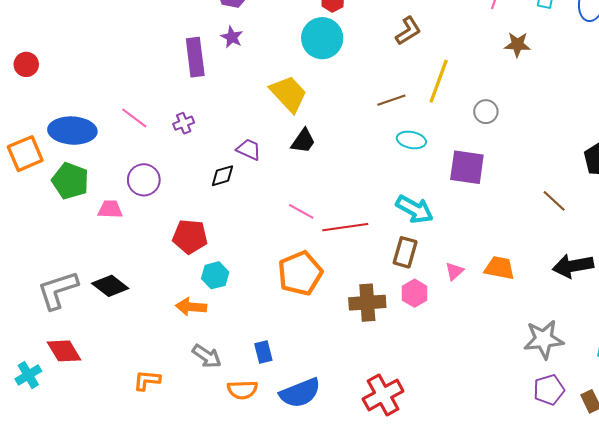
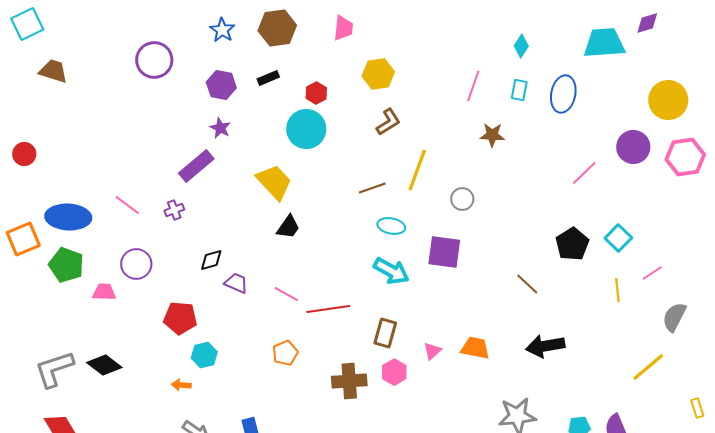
purple rectangle: (195, 57) -> (196, 166), moved, turned 57
purple trapezoid: (249, 149) -> (236, 283), moved
cyan arrow: (415, 209) -> (391, 271), moved
orange pentagon: (300, 273) -> (285, 353), size x0.6
orange arrow: (191, 307) -> (181, 385), size x0.7

